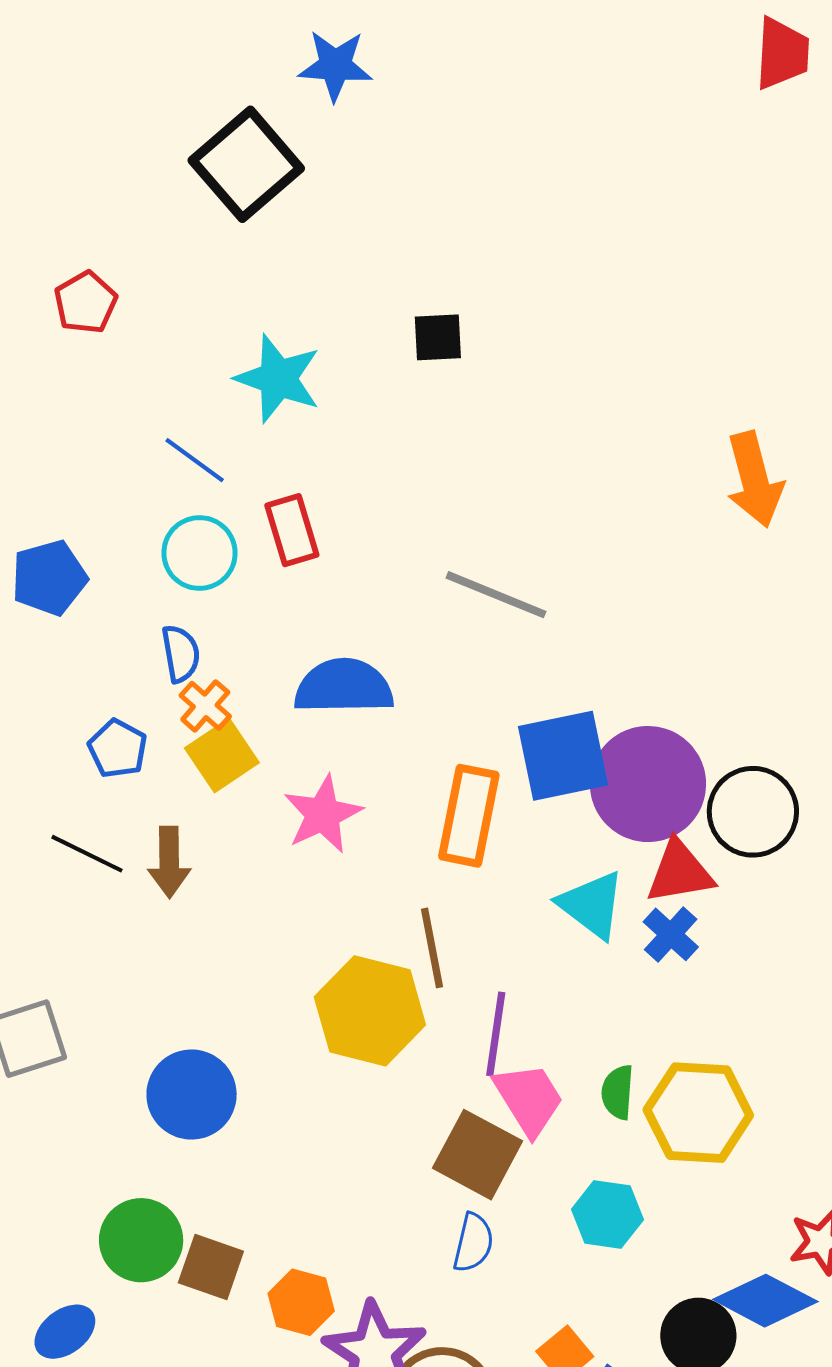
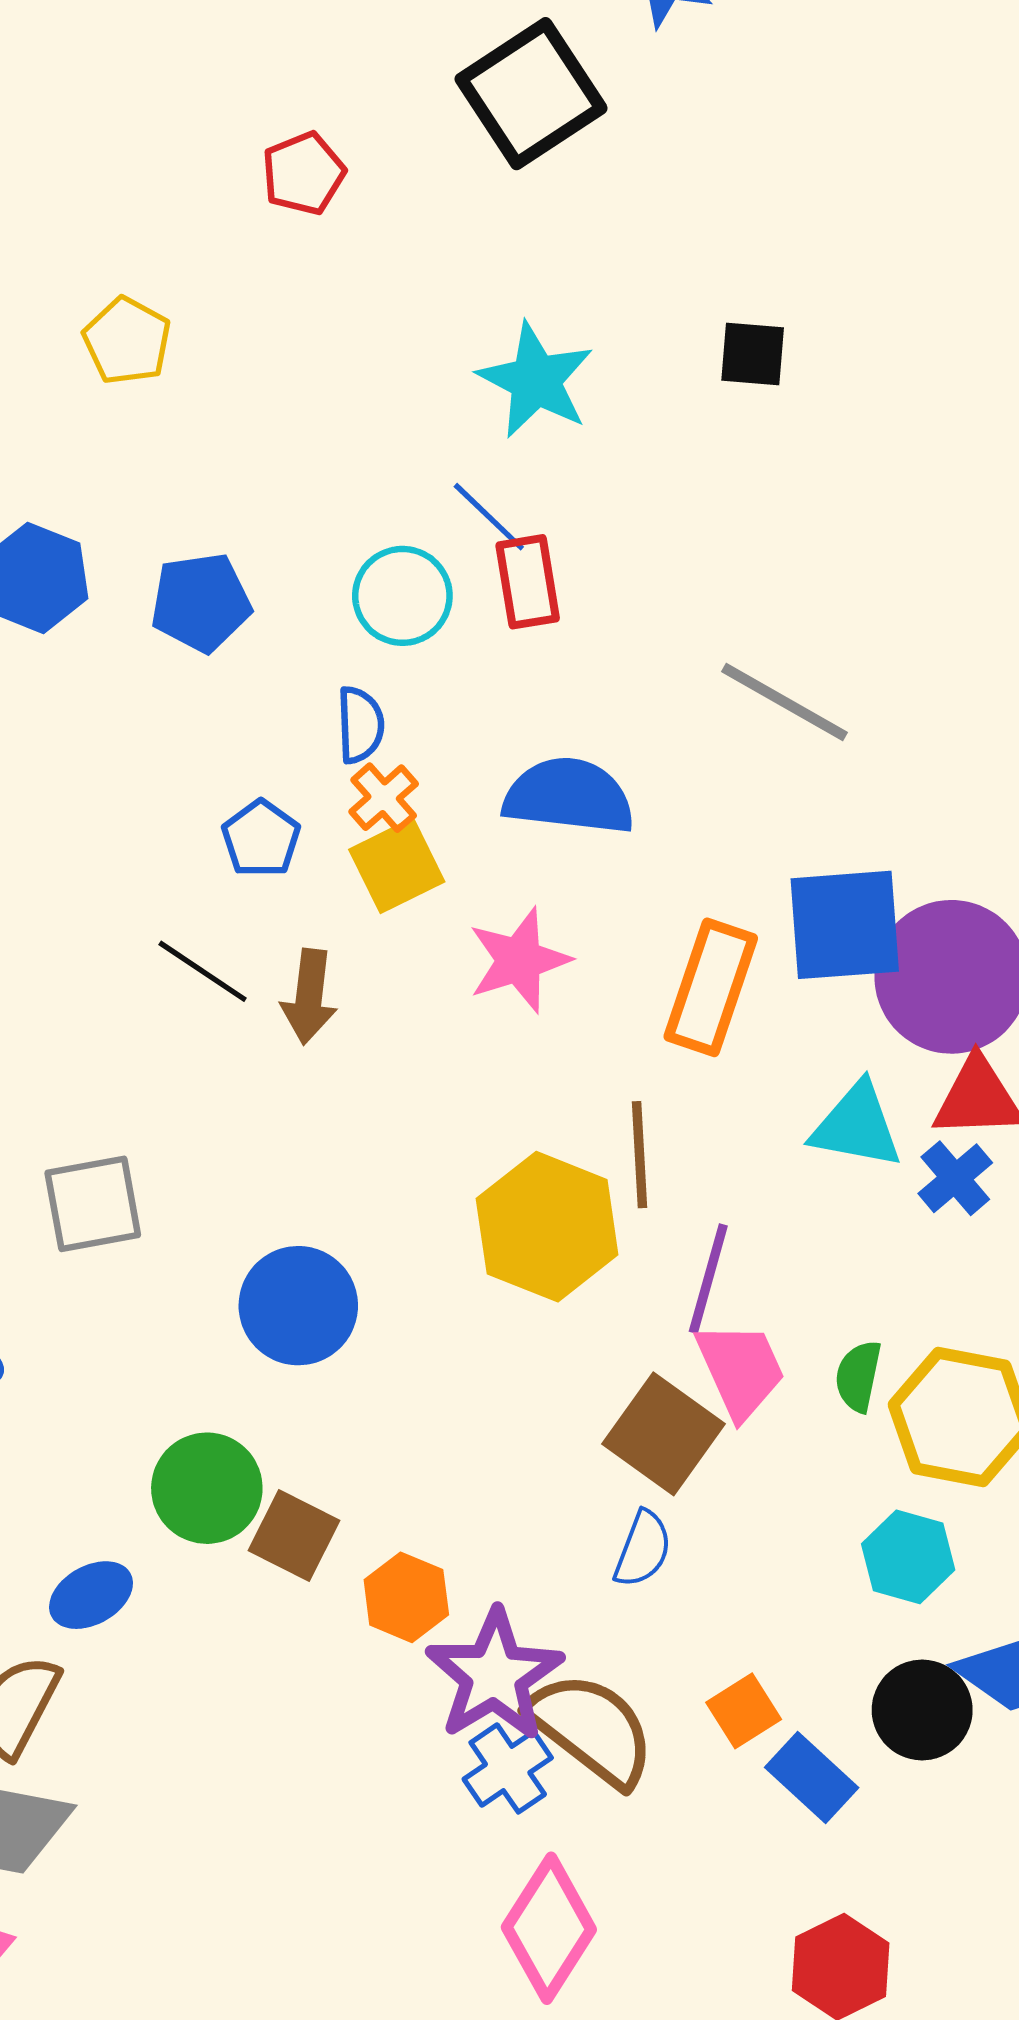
red pentagon: (86, 302) -> (303, 173), moved
blue line: (195, 460) -> (489, 517), moved
cyan triangle: (592, 905) -> (857, 1126), turned -34
cyan hexagon: (607, 1215) -> (908, 1557), moved

